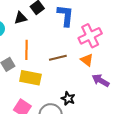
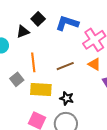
blue L-shape: (65, 16) -> (67, 23), turned -70
black star: (68, 99) -> (67, 98), moved

